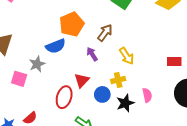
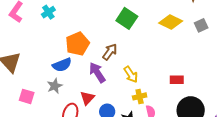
purple arrow: (92, 54) -> (97, 73), size x1.5
gray star: (37, 64) -> (55, 86), moved
yellow cross: (118, 80) -> (140, 96), moved

